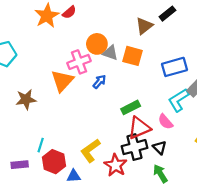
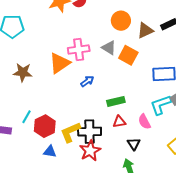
orange circle: (97, 44) -> (121, 21), moved
blue arrow: (99, 82) -> (87, 81), moved
red triangle: (139, 128) -> (119, 122), size x0.6
black cross: (134, 147) -> (90, 132), moved
red hexagon: (54, 162) -> (45, 126), moved

